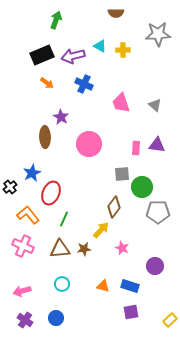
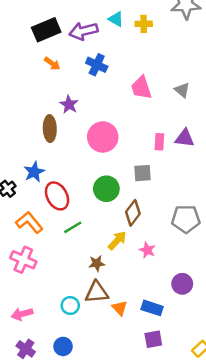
green circle: (142, 187) -> (106, 189), moved
red ellipse: (51, 193) -> (57, 196), turned -50
green line: (64, 219) -> (73, 227), turned 35
pink star: (122, 248) -> (147, 250), moved
brown triangle: (60, 249) -> (97, 292), moved
orange triangle: (103, 286) -> (120, 308), turned 32

